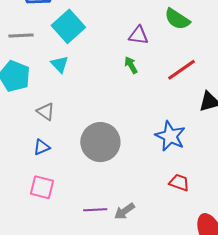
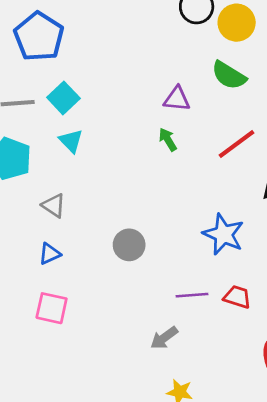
cyan square: (68, 26) -> (63, 98), moved, size x0.7
gray circle: (100, 142) -> (129, 245), size x0.6
purple line: (95, 210) -> (192, 295), moved

